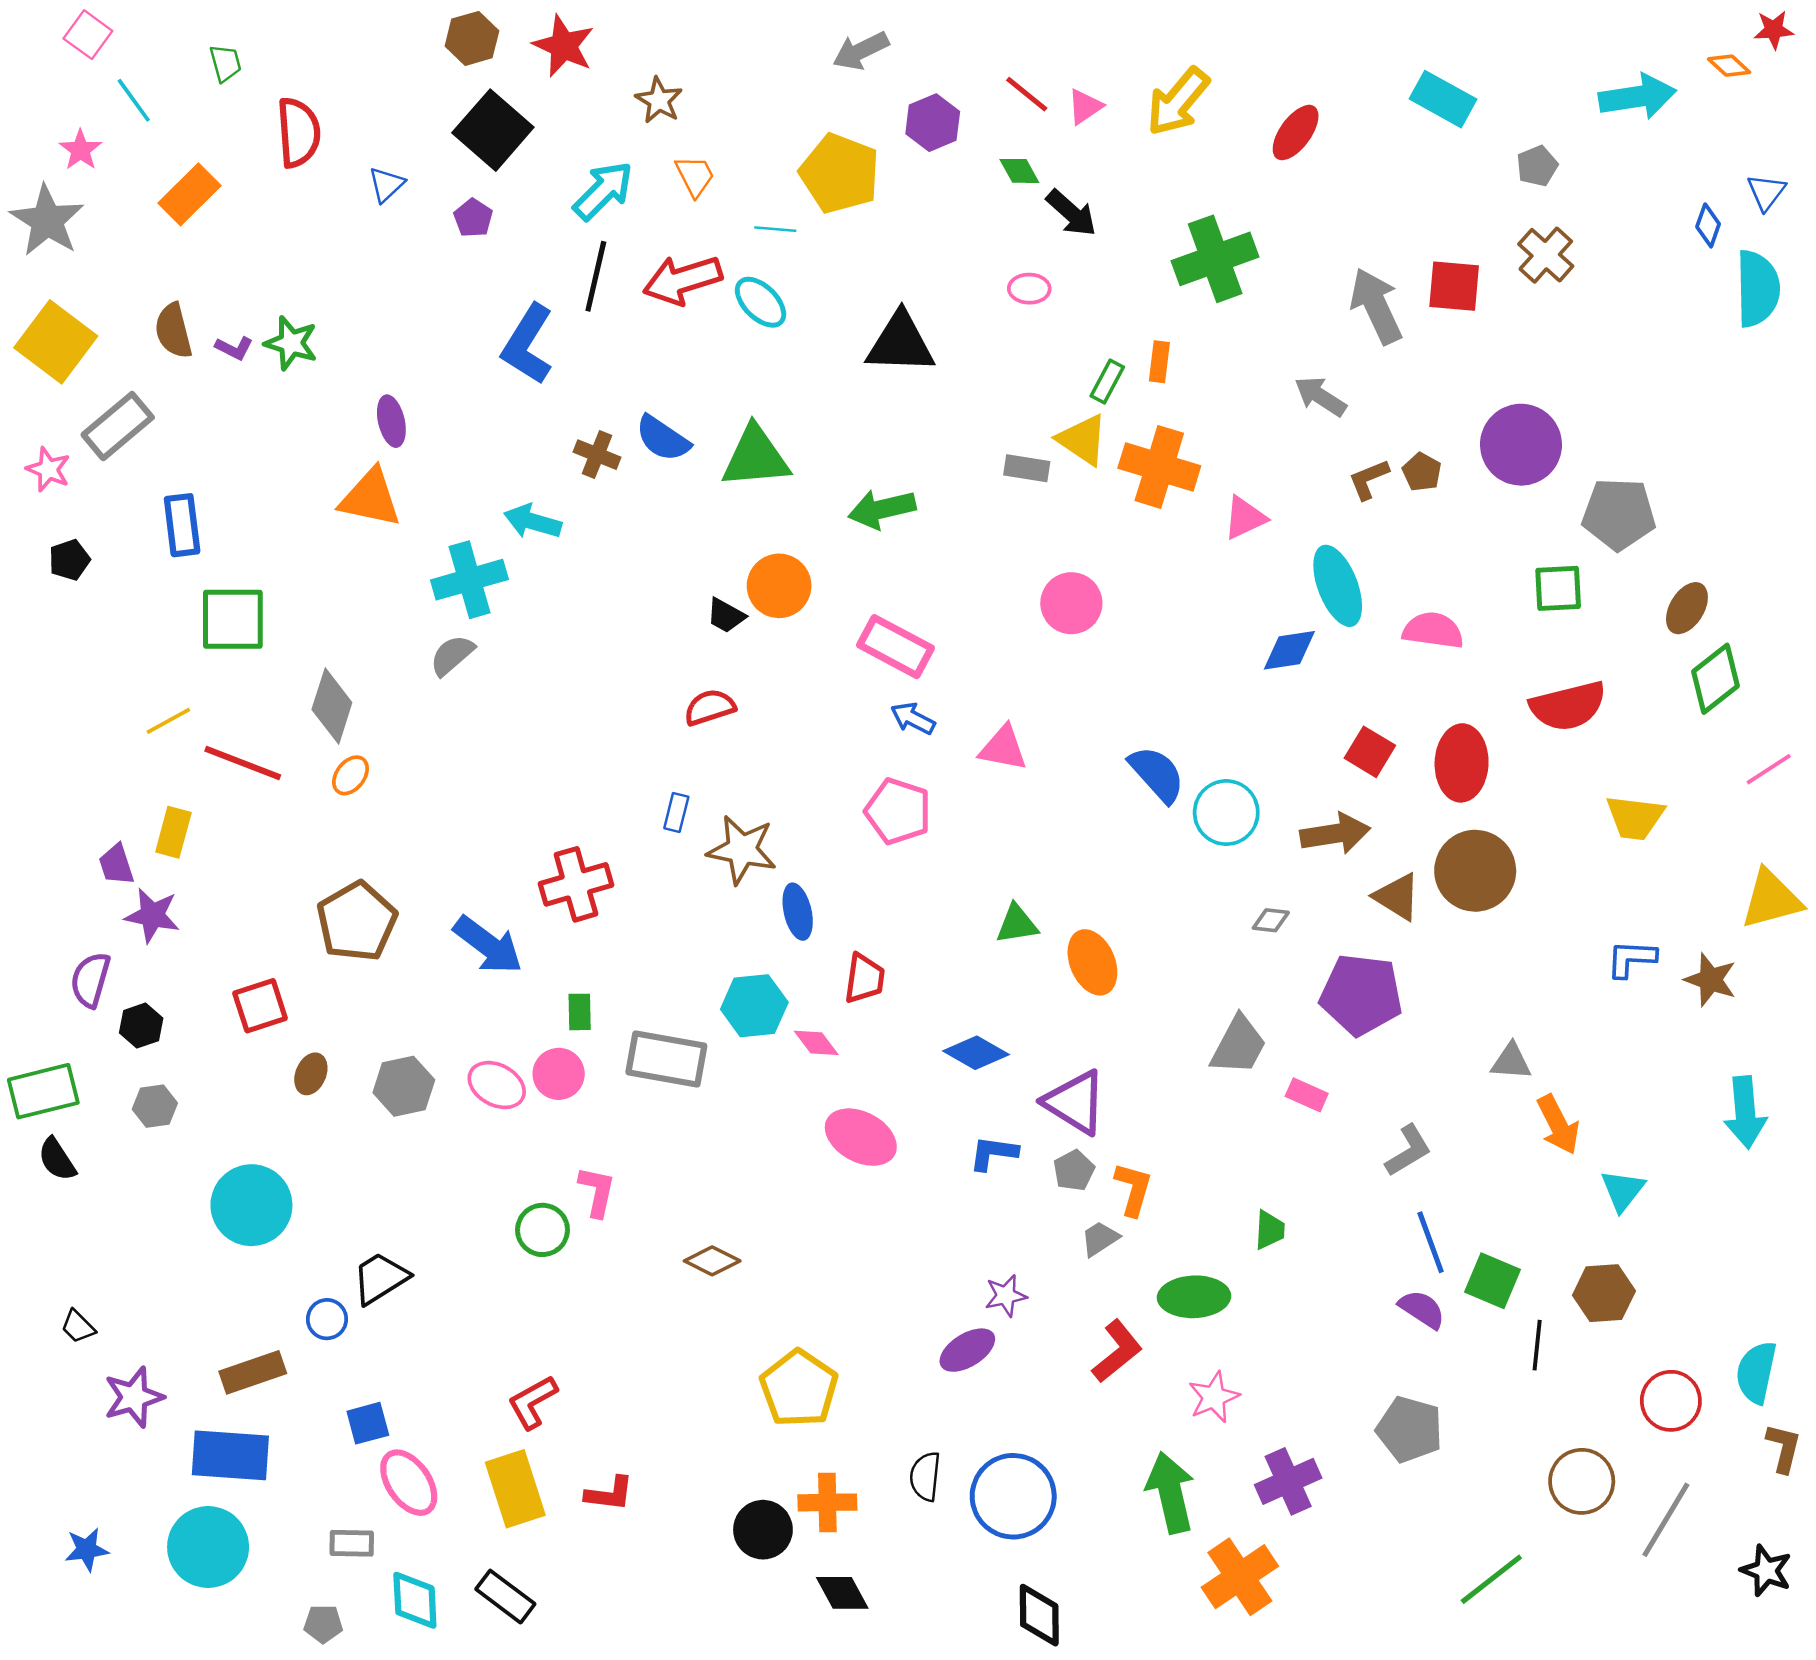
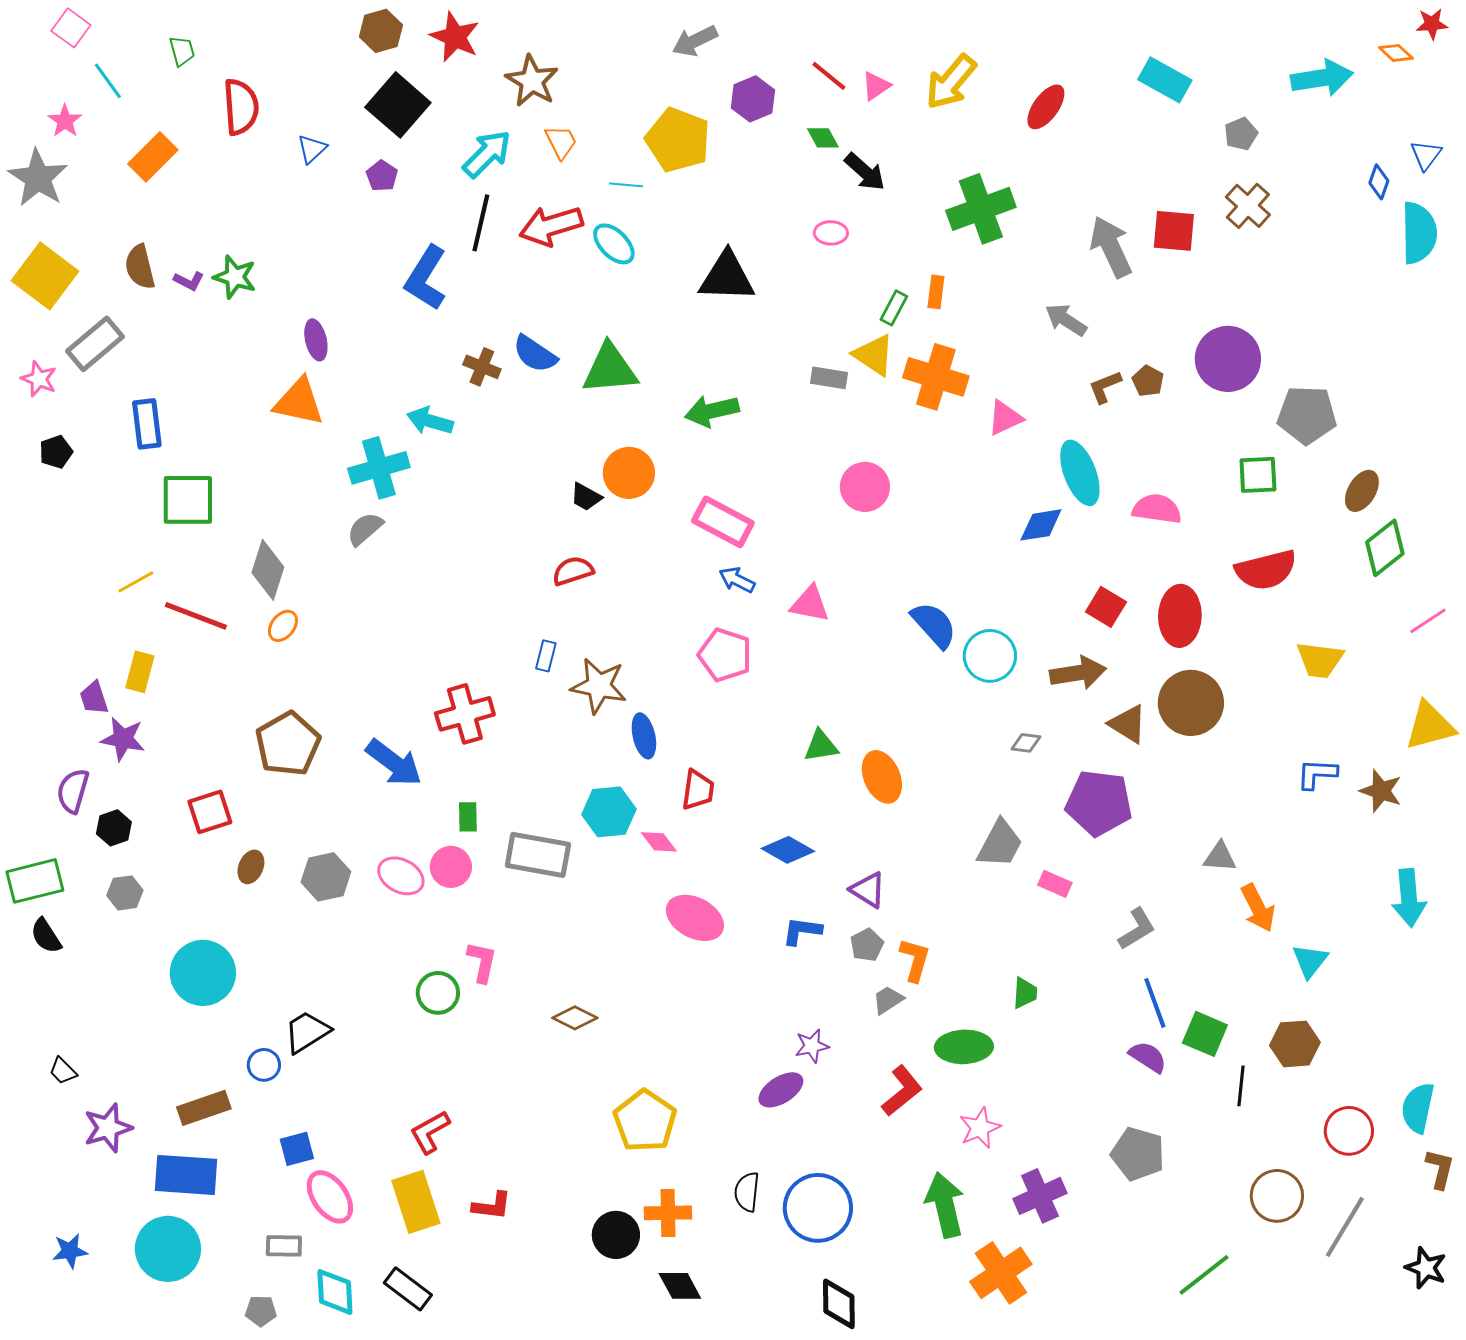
brown star: (659, 100) -> (532, 81), size x1.4
purple triangle: (1075, 1102) -> (868, 890), size x0.7

